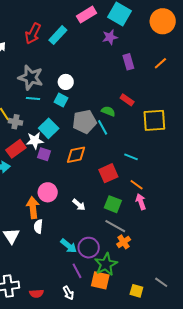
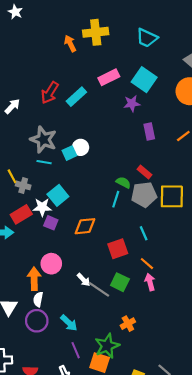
cyan square: (61, 100) -> (69, 153), moved, turned 32
gray pentagon: (84, 122) -> (144, 195), moved
cyan line: (103, 127) -> (116, 199), turned 42
cyan line: (131, 157) -> (144, 233), turned 40
gray line: (115, 226) -> (99, 289), moved
purple circle: (89, 248) -> (37, 321), moved

